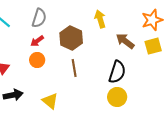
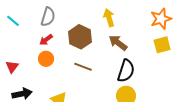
brown arrow: (125, 41) -> (118, 43), moved
brown line: (74, 68) -> (83, 67), turned -60

